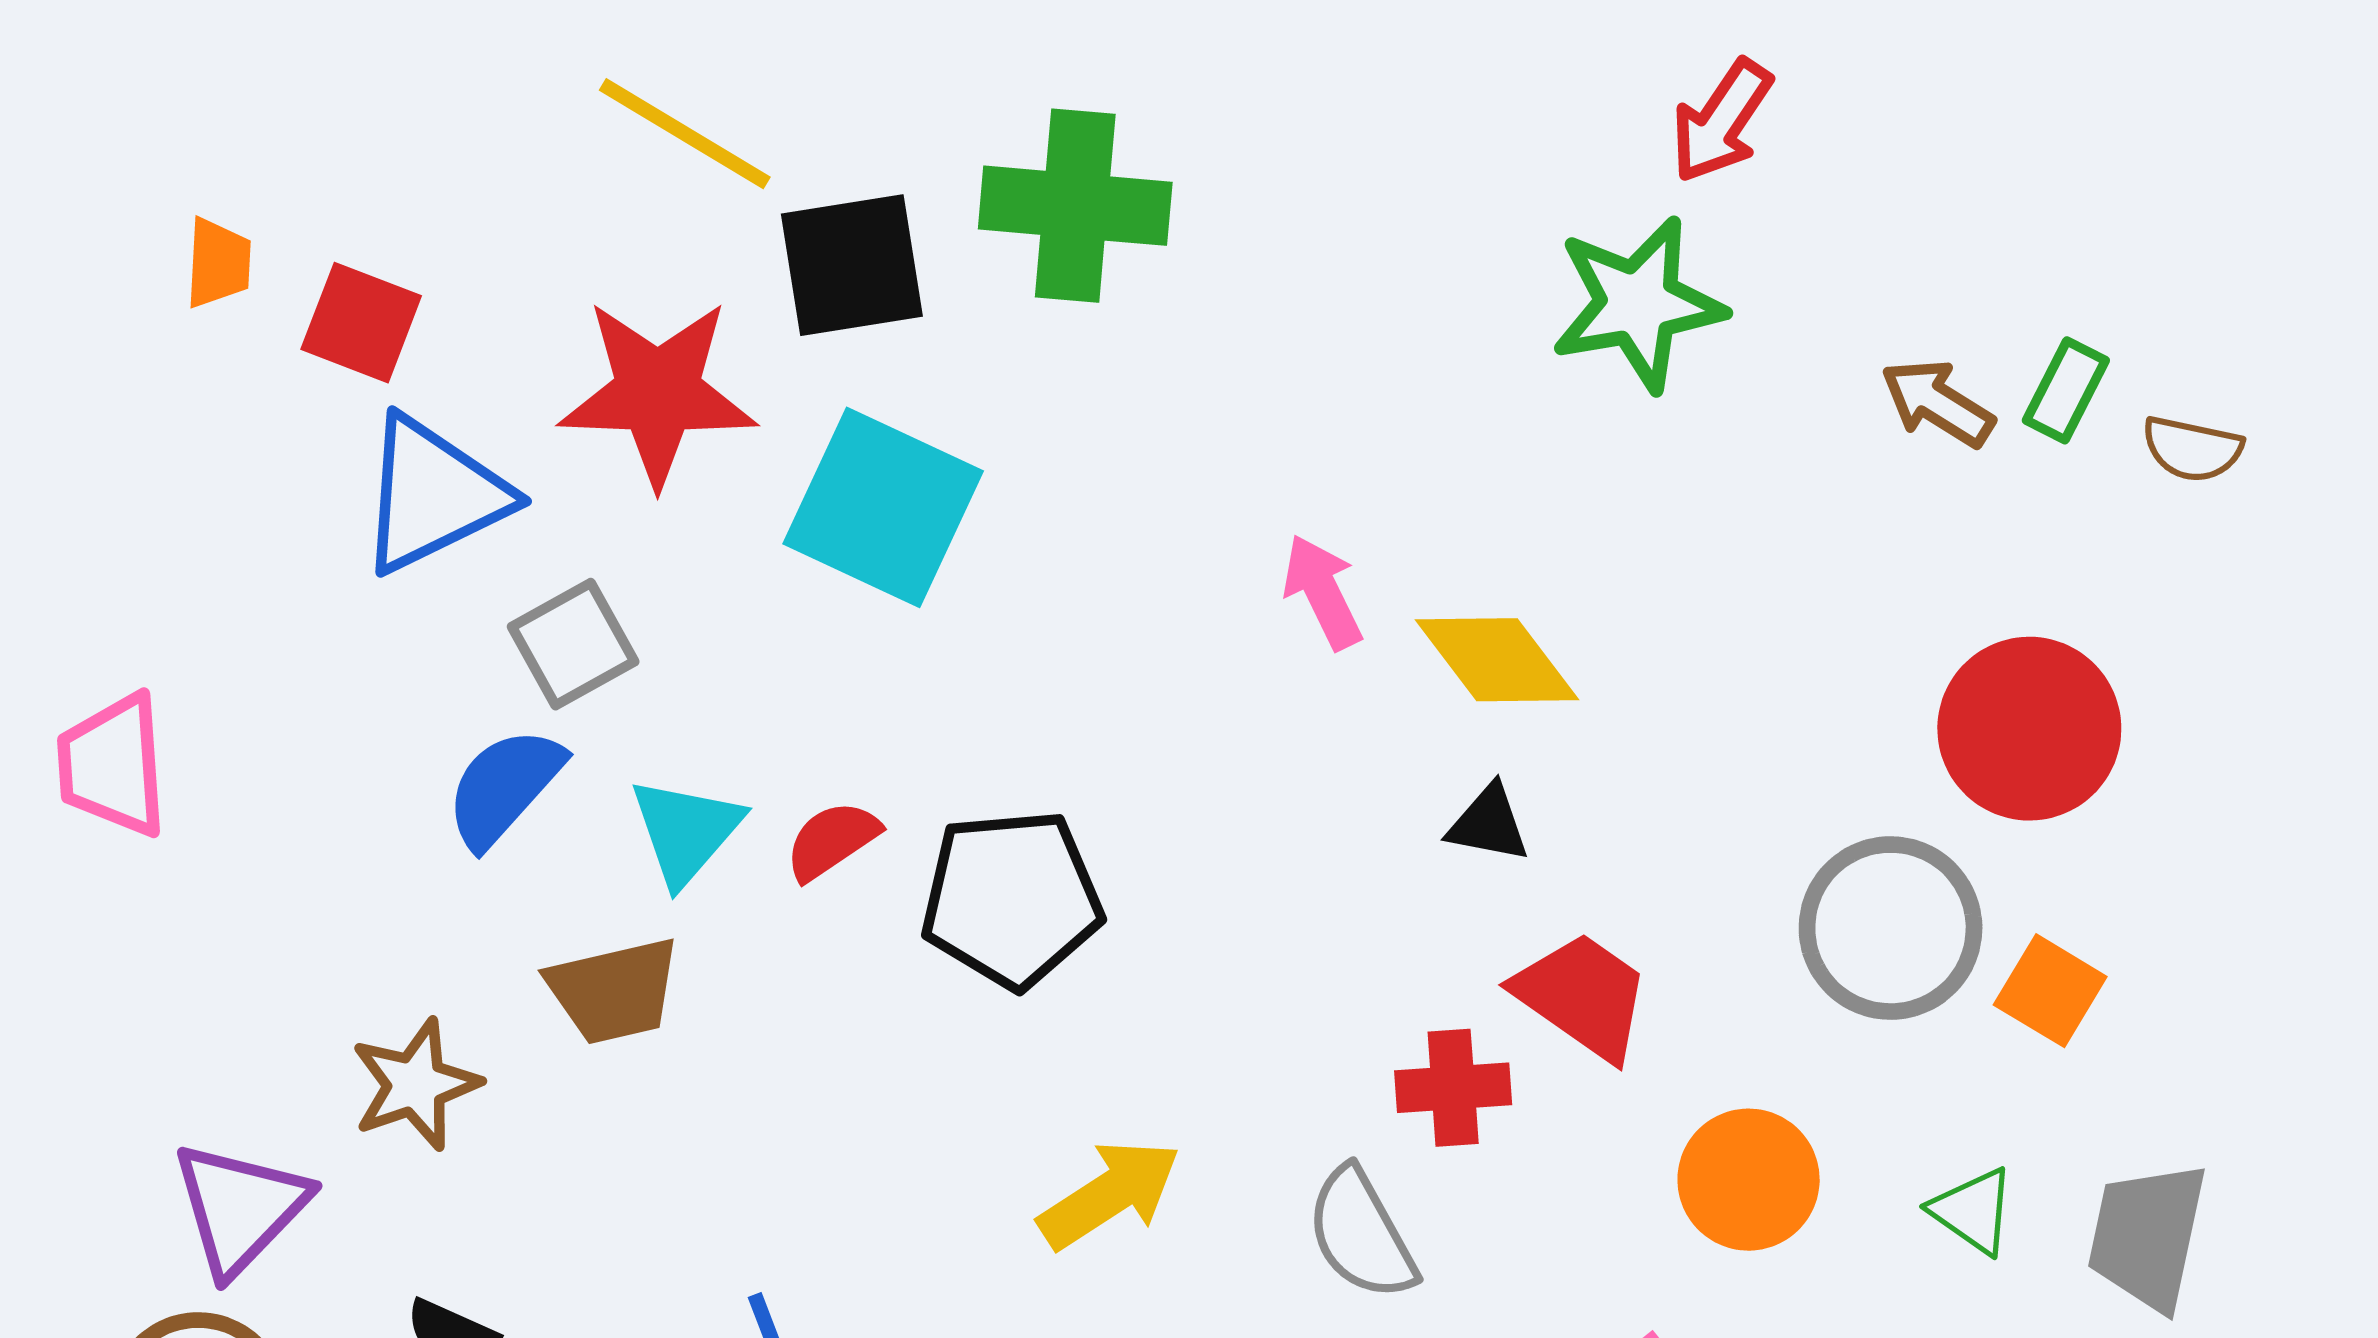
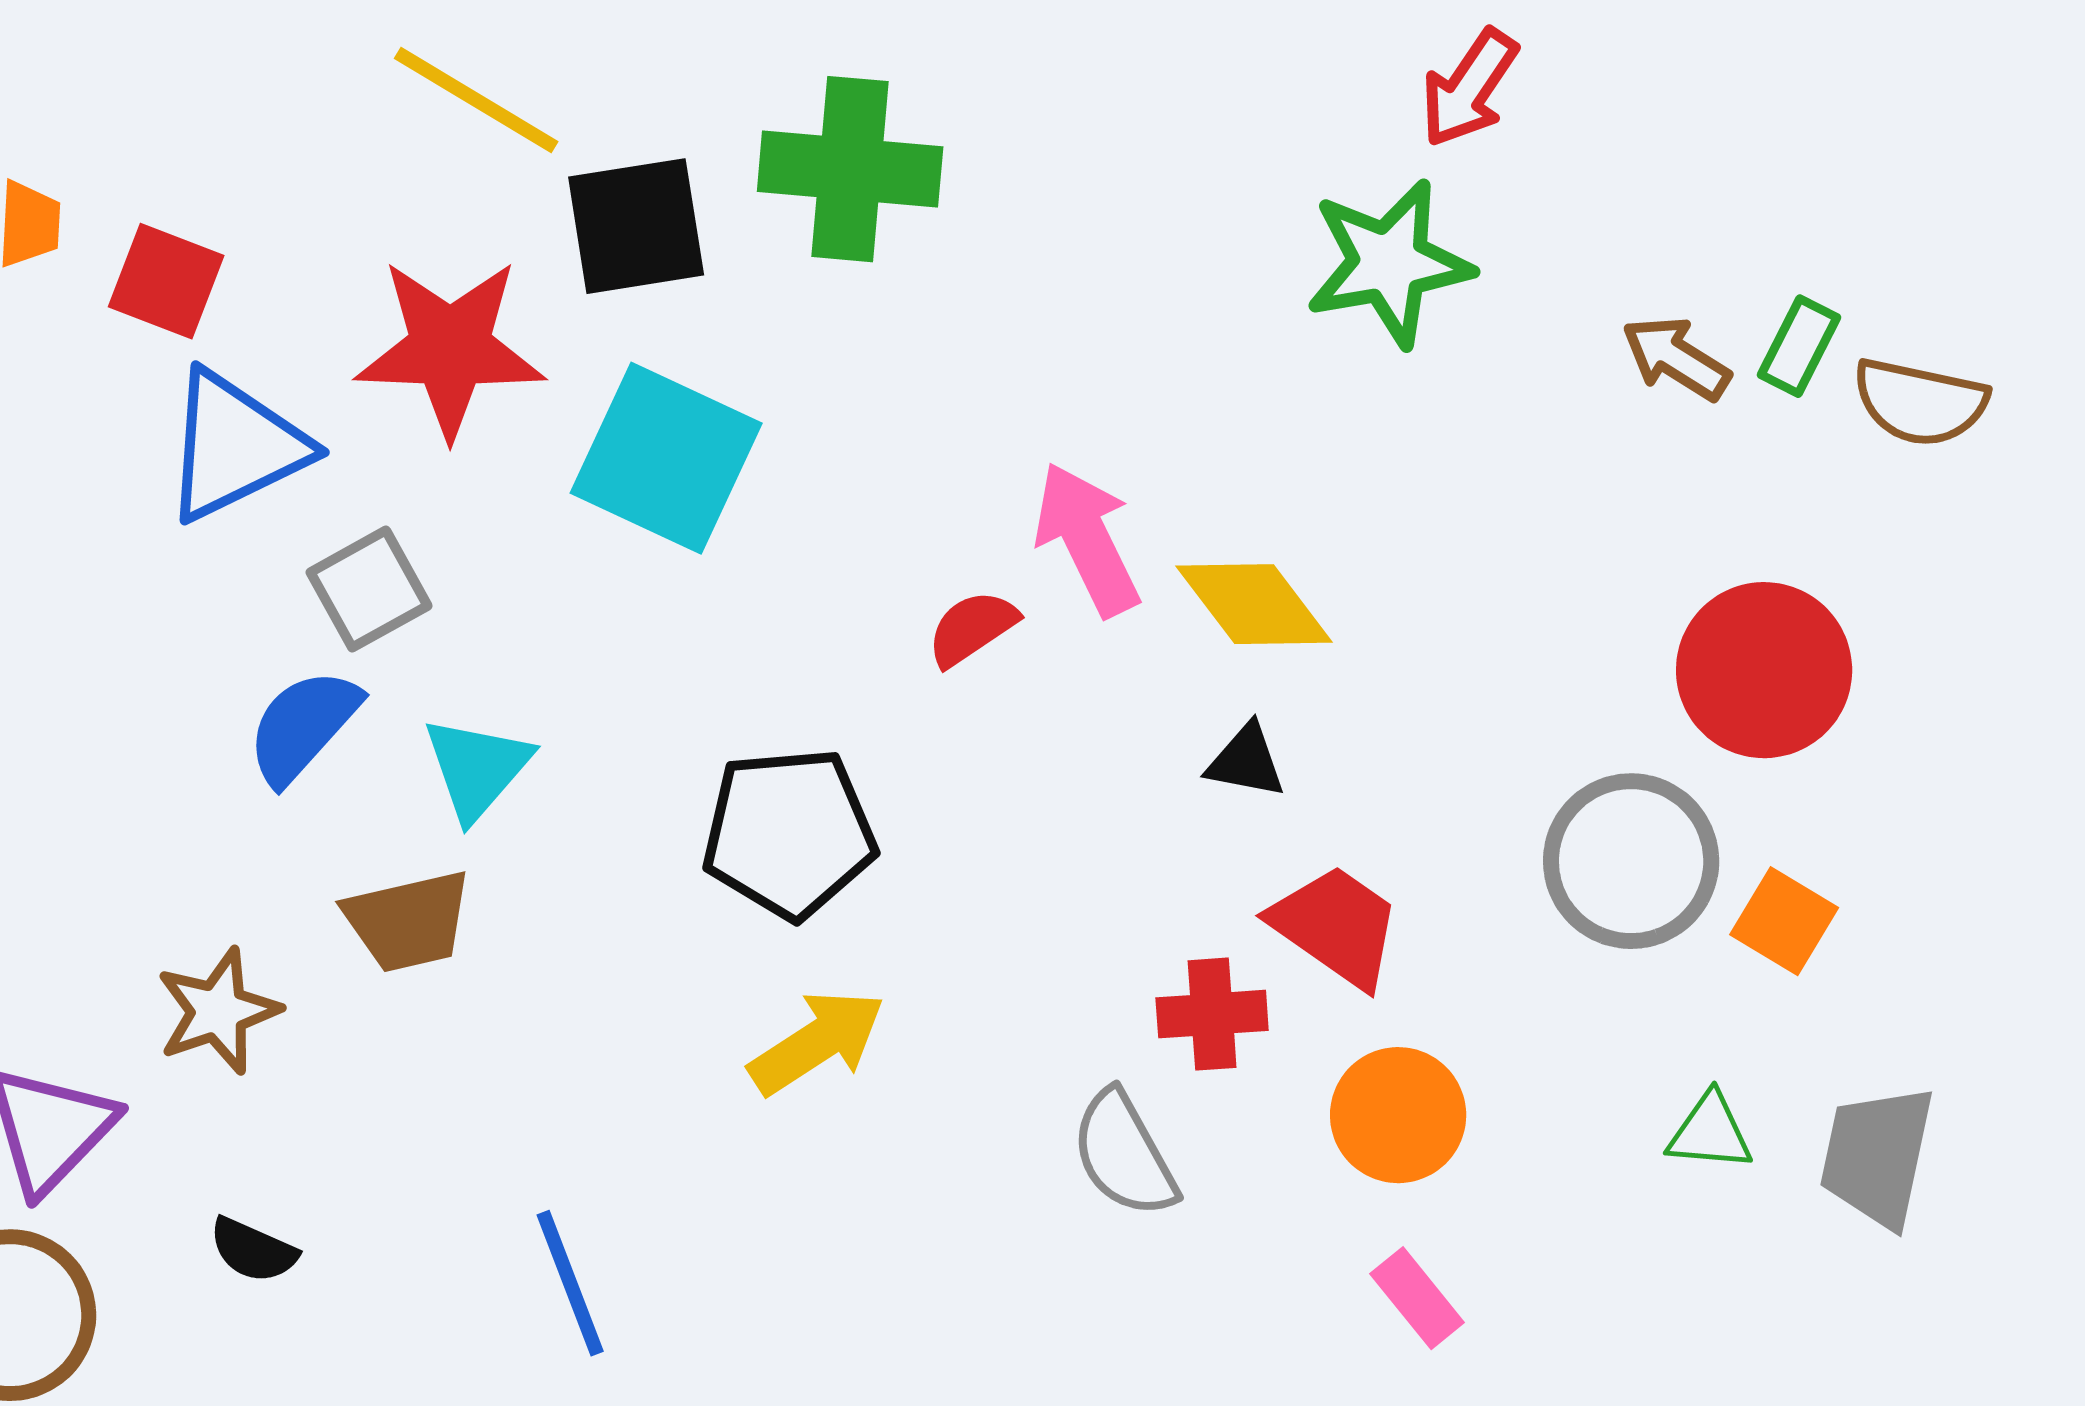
brown semicircle: (2192, 449) -> (1920, 402), size x1.4
pink arrow: (1323, 592) -> (1087, 539), size x1.4
red semicircle: (832, 840) -> (972, 628), moved
orange circle: (1749, 1180) -> (1398, 1115), moved
yellow arrow: (1110, 1194) -> (817, 1042), moved
green triangle: (1973, 1211) -> (1710, 1132), turned -30

